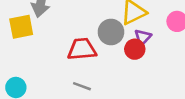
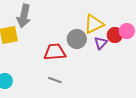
red circle: (135, 49) -> (115, 35), moved

